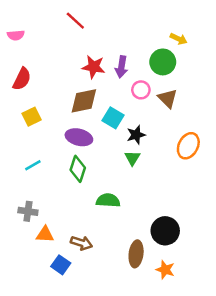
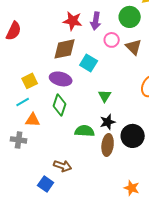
yellow square: (32, 117) -> (30, 81), moved
black star: (136, 135) -> (108, 122), moved
black circle: (165, 231) -> (133, 136), moved
orange triangle: (45, 234) -> (33, 120), moved
brown ellipse: (136, 254) -> (108, 145), moved

